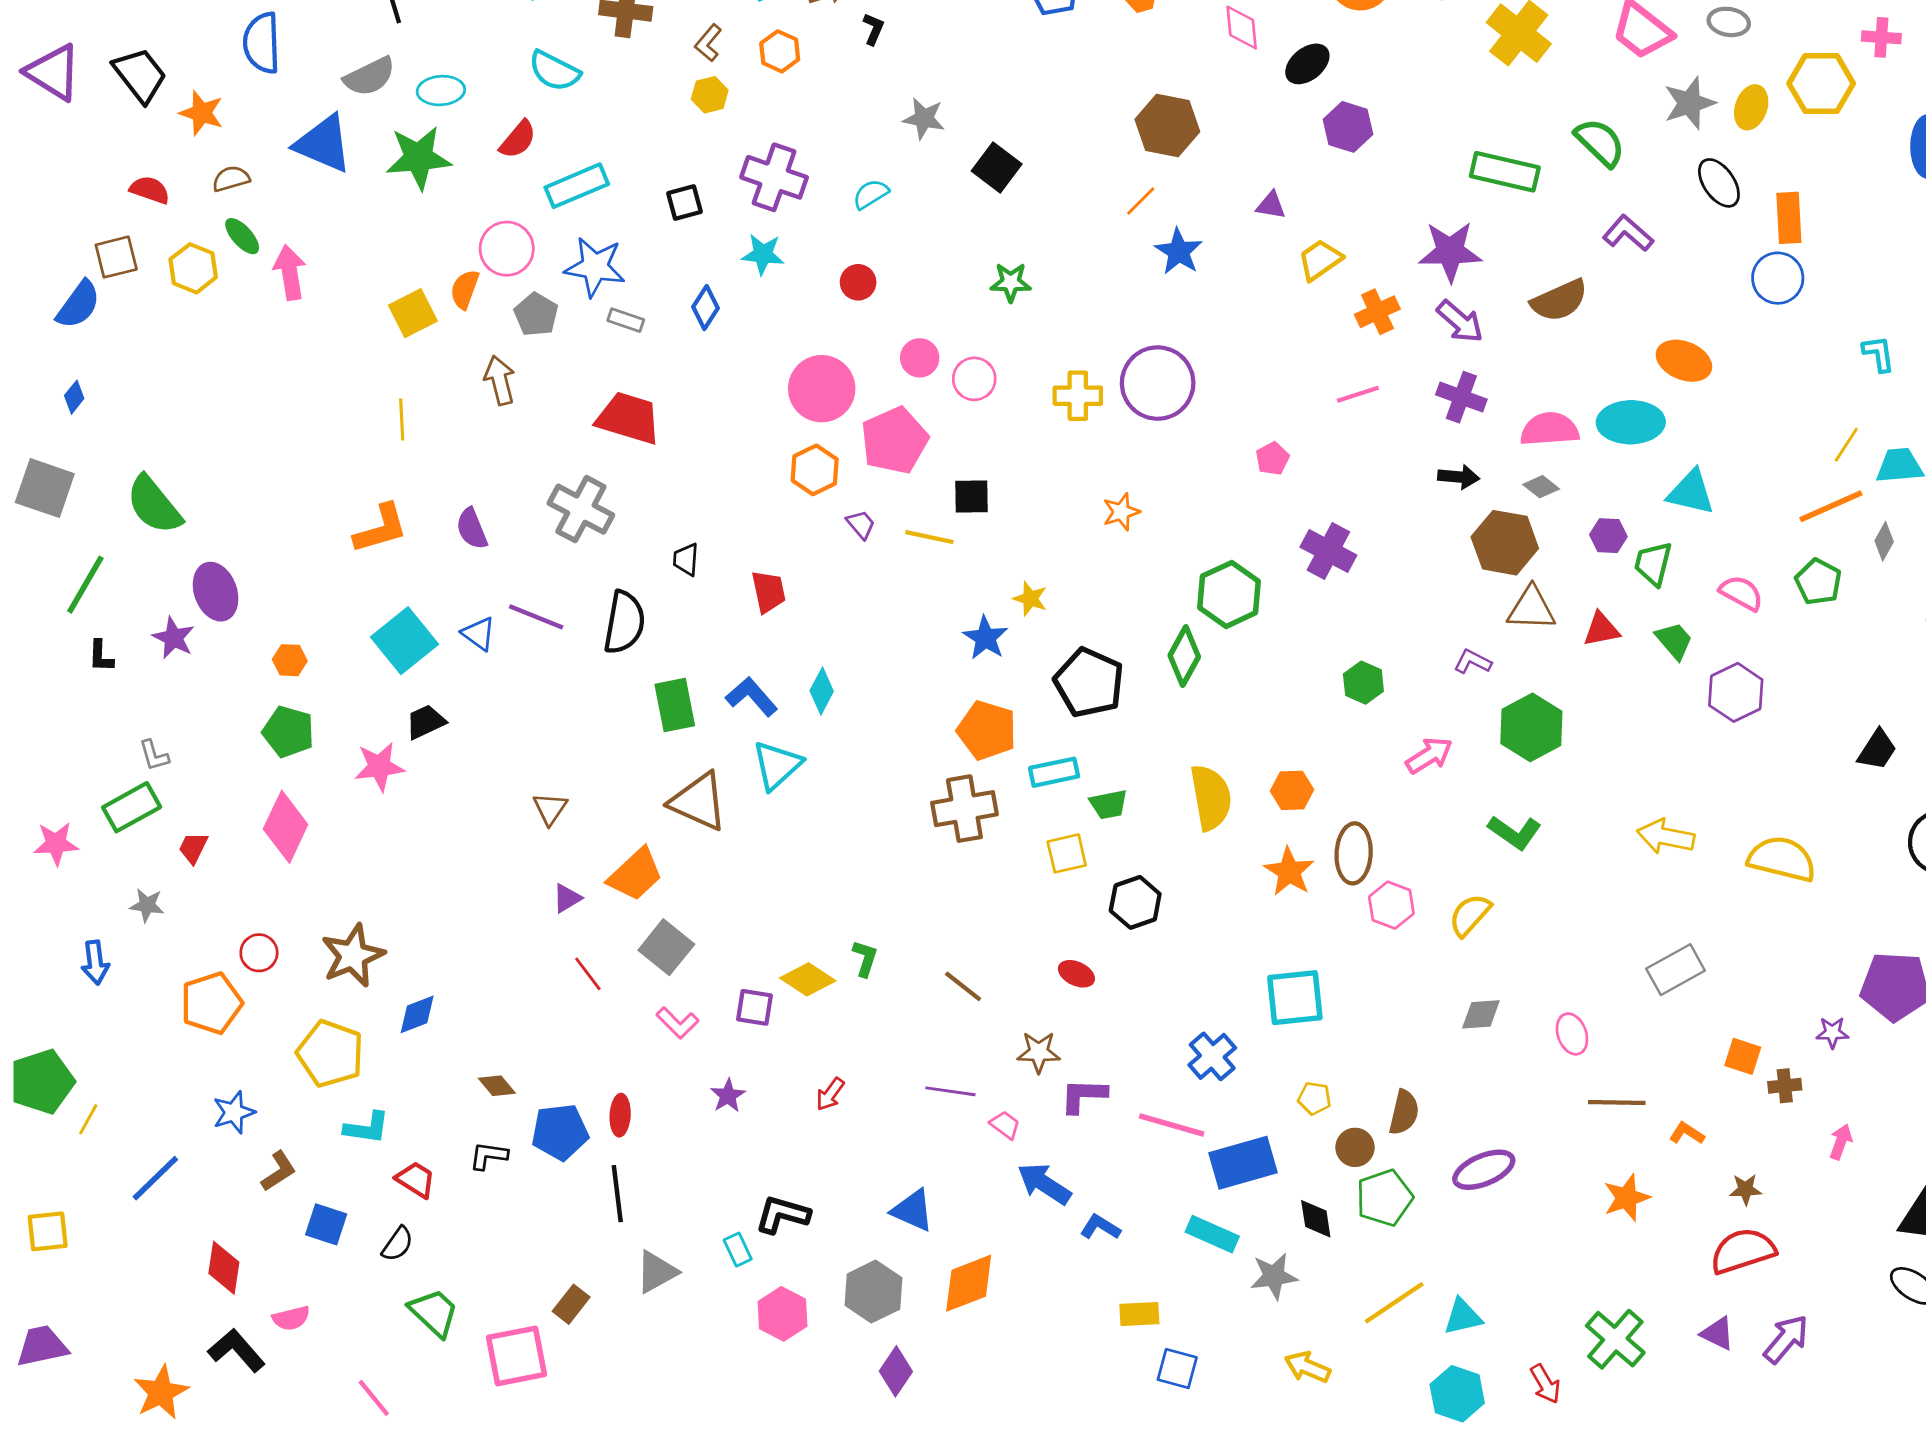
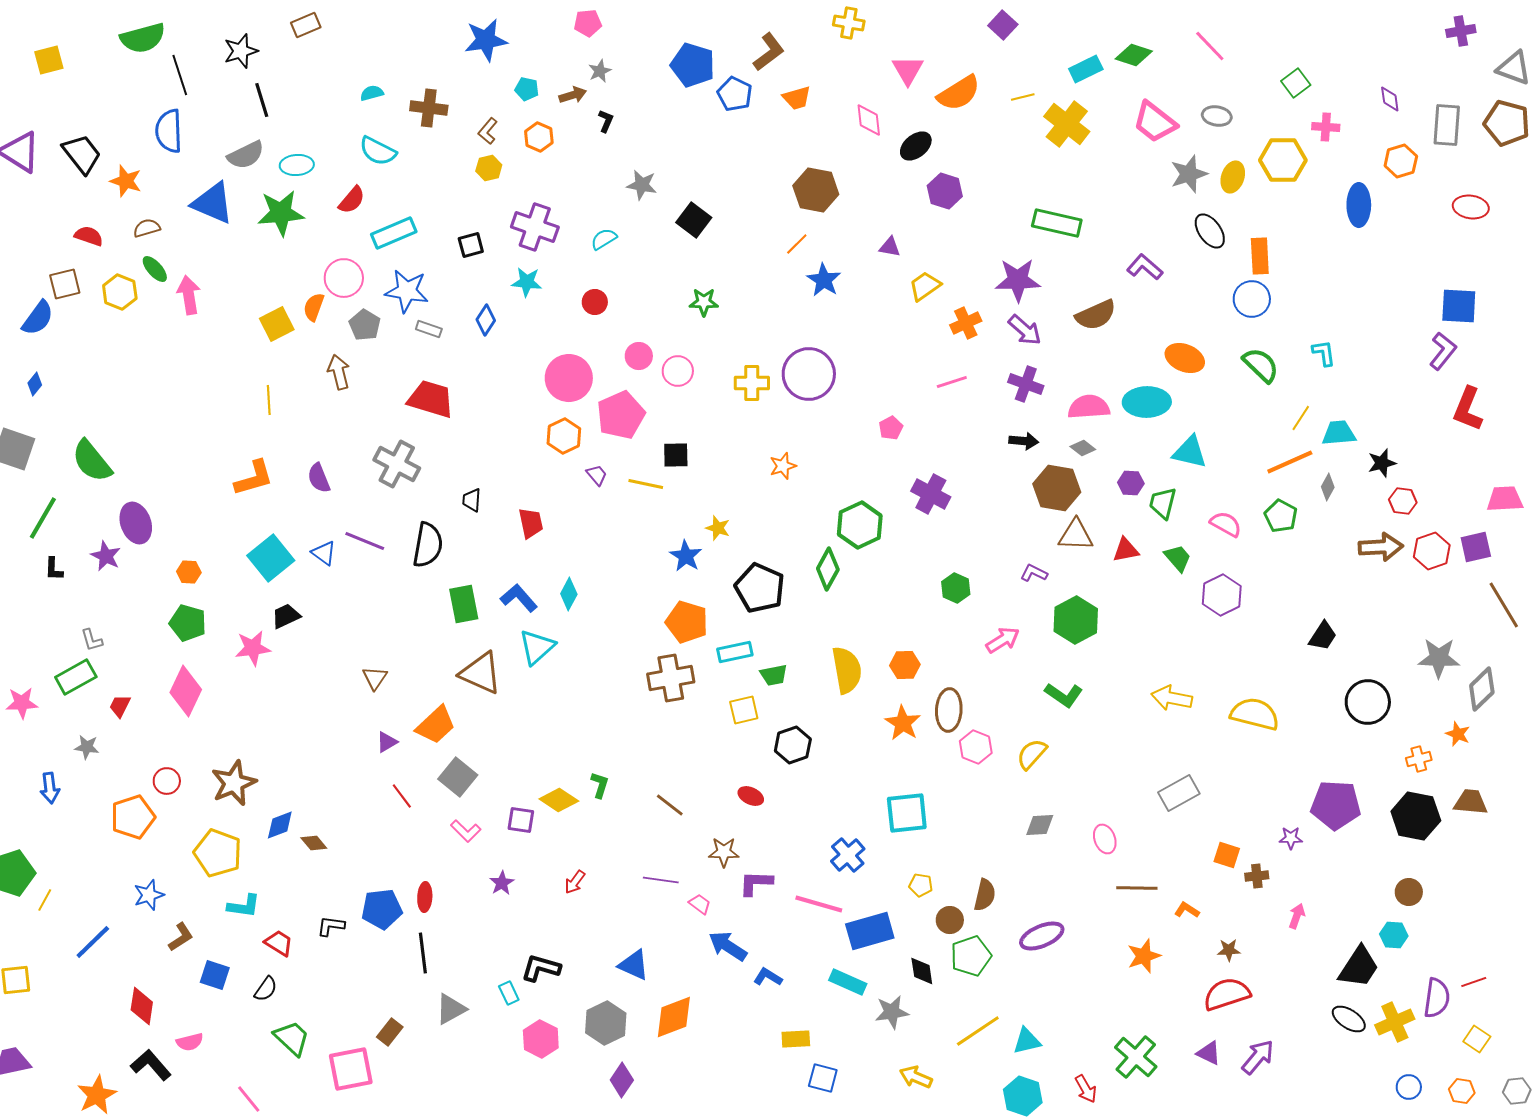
green semicircle: (1600, 142) -> (1261, 365), moved
brown diamond: (497, 1086) -> (314, 843), moved

